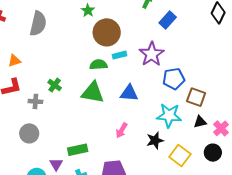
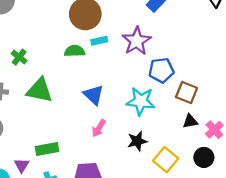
green cross: (55, 85) -> (19, 57), moved
green triangle: (93, 93) -> (40, 90), moved
blue triangle: (129, 93) -> (94, 95), moved, turned 36
cyan star: (169, 116) -> (141, 101), moved

